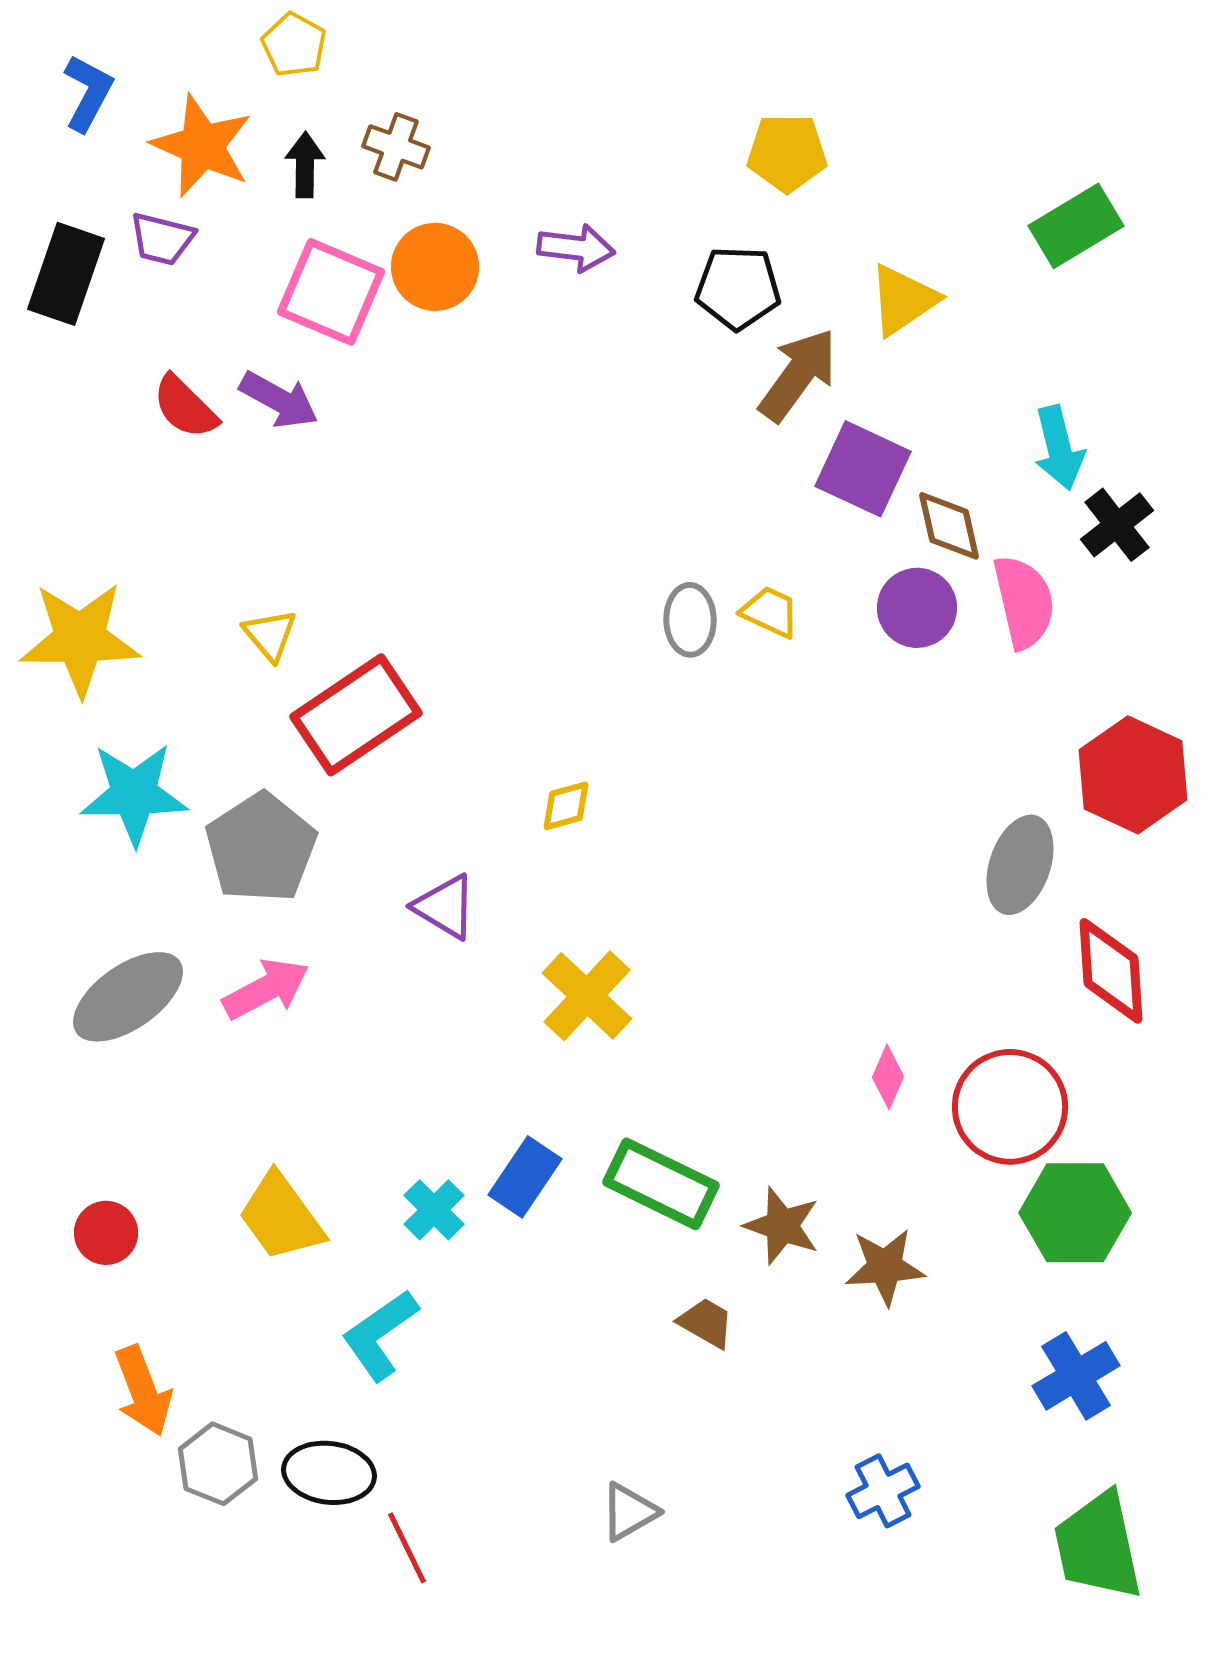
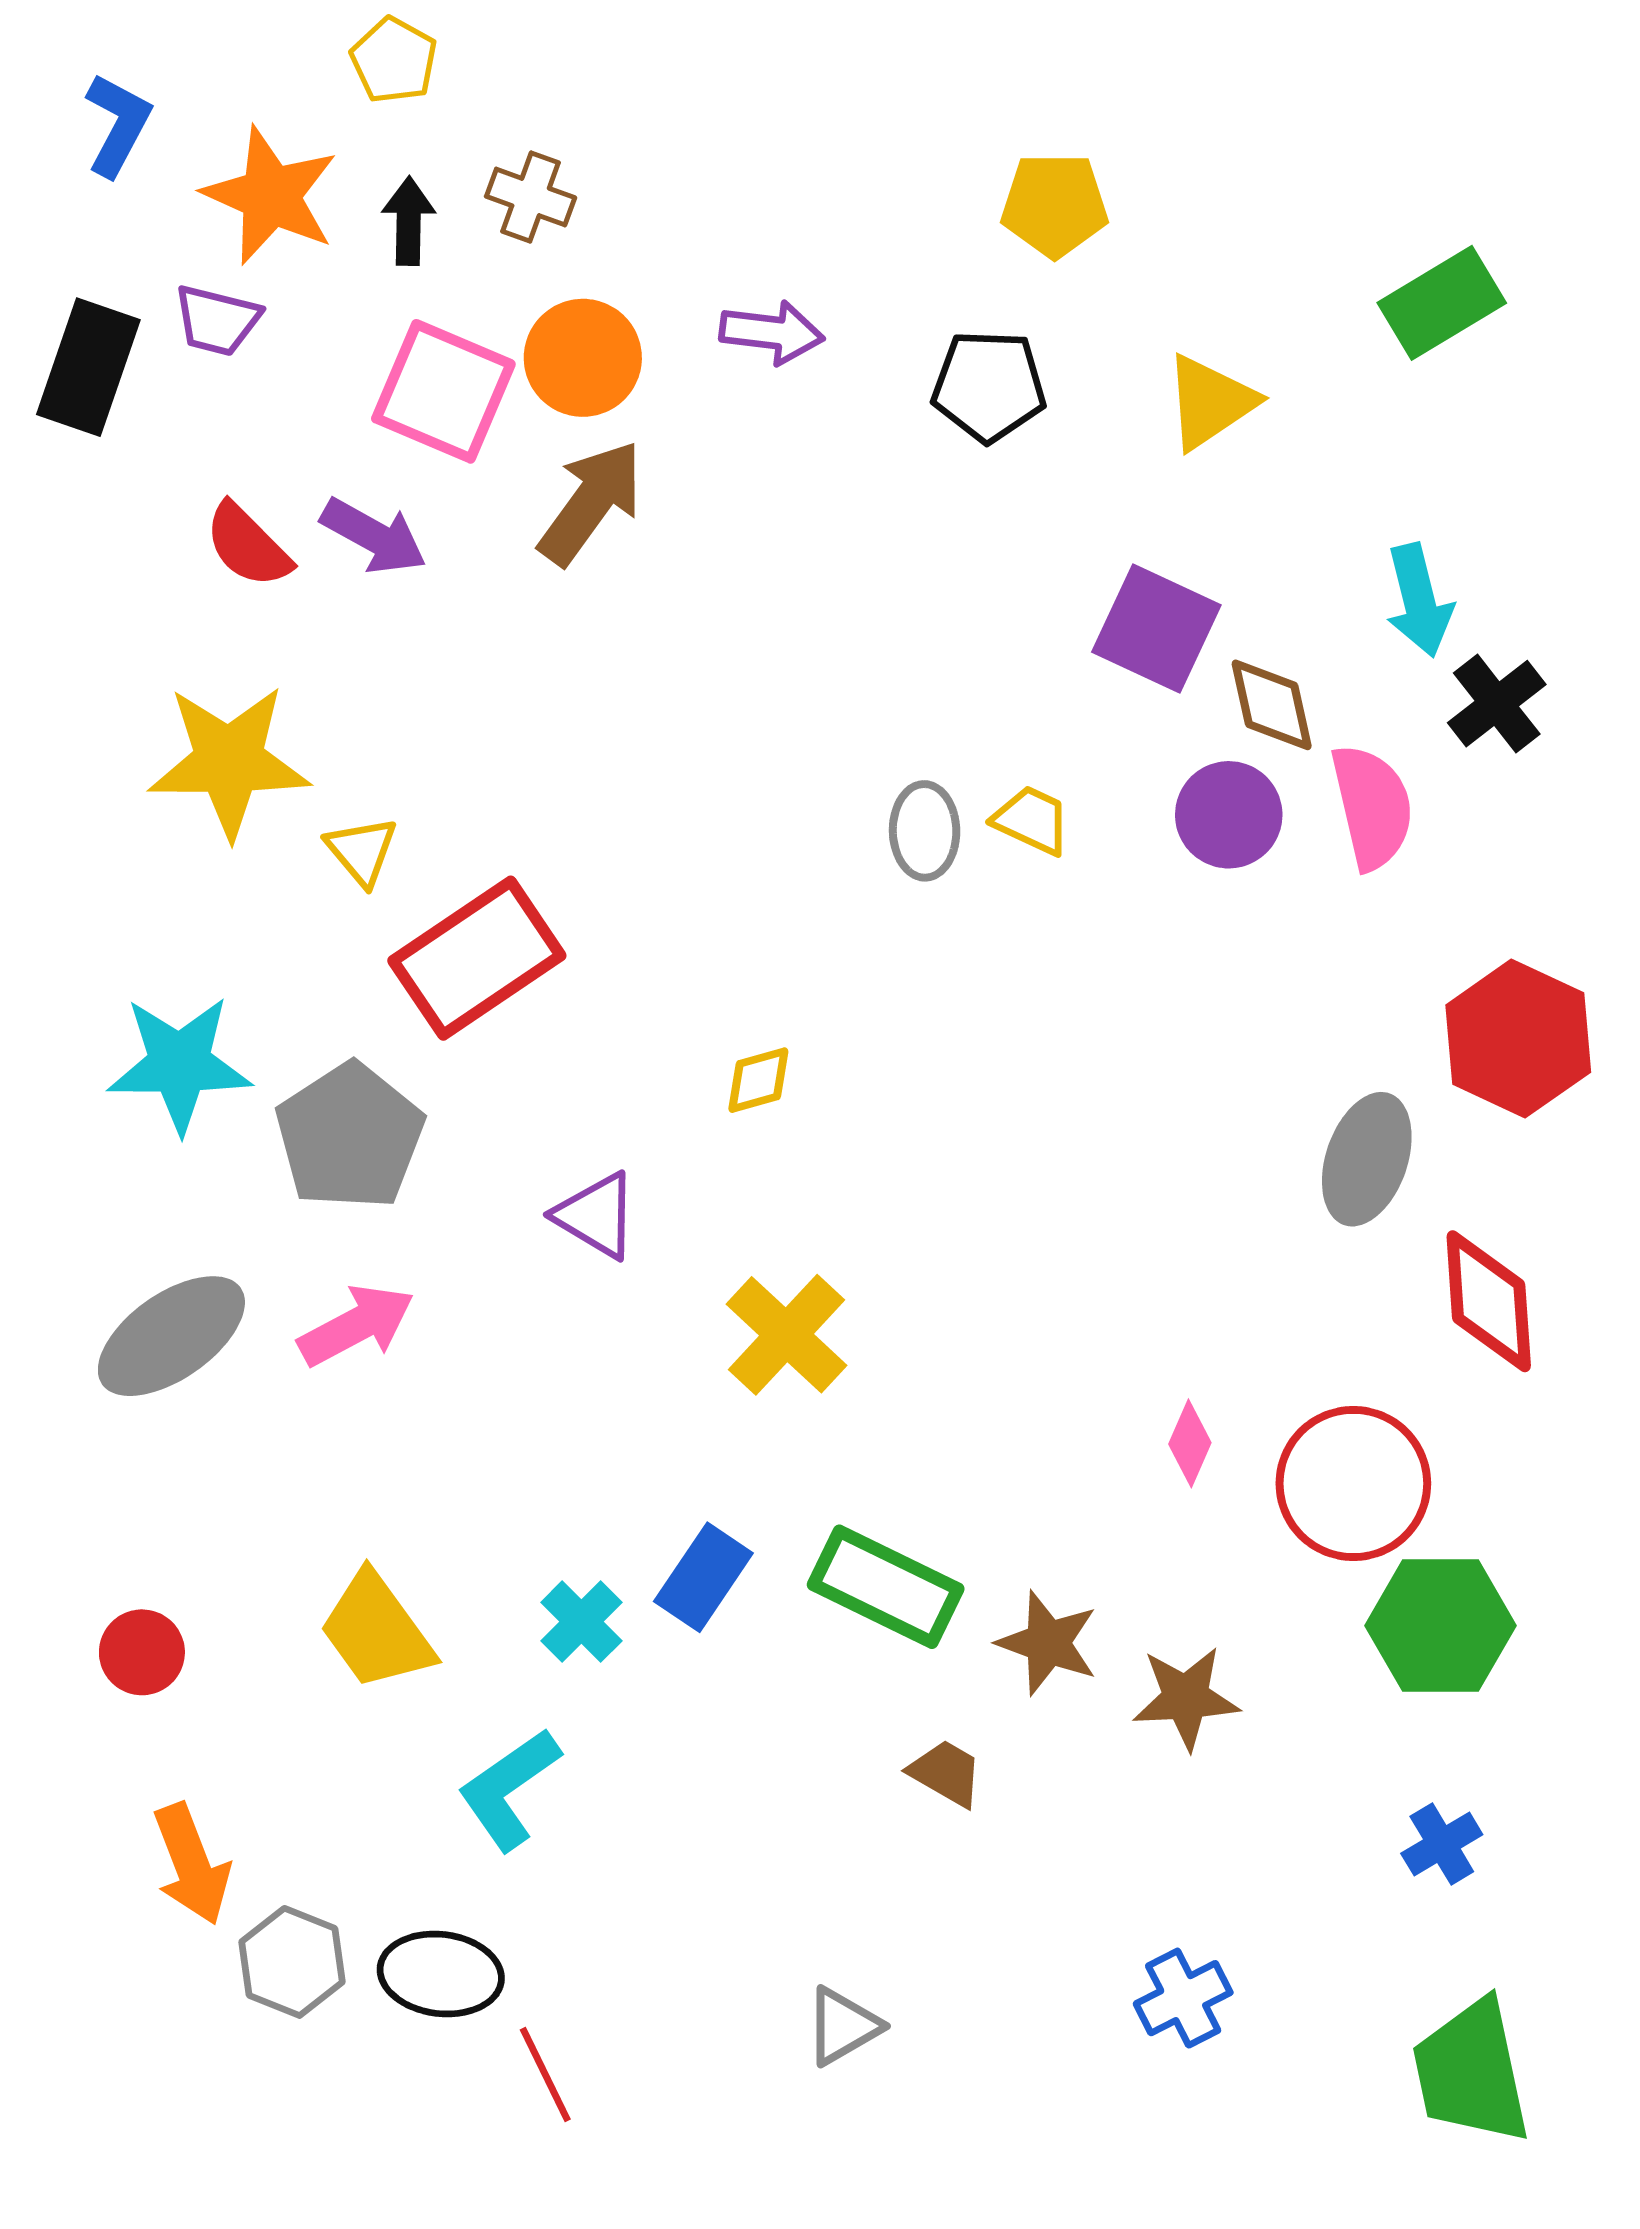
brown arrow: (798, 375) -> (591, 503), moved
yellow star: (80, 639) -> (229, 761), moved
blue cross: (1076, 1376) -> (1442, 1844), size x0.7

